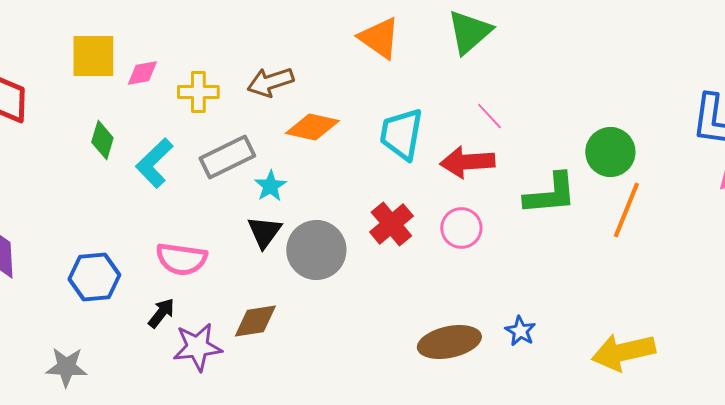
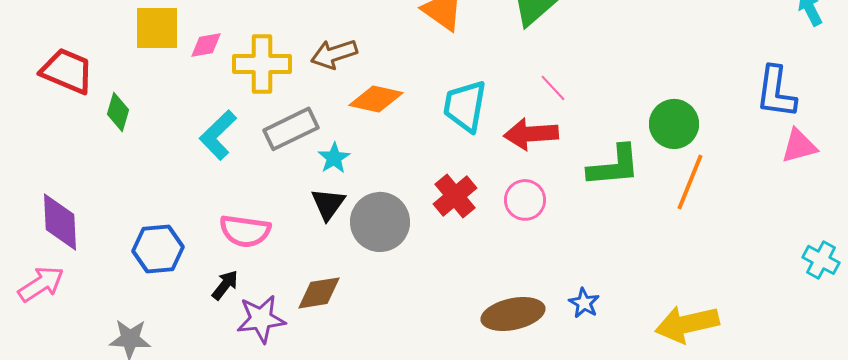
yellow cross: (198, 92) -> (262, 64), size x1.4
green diamond: (102, 140) -> (118, 112), moved

